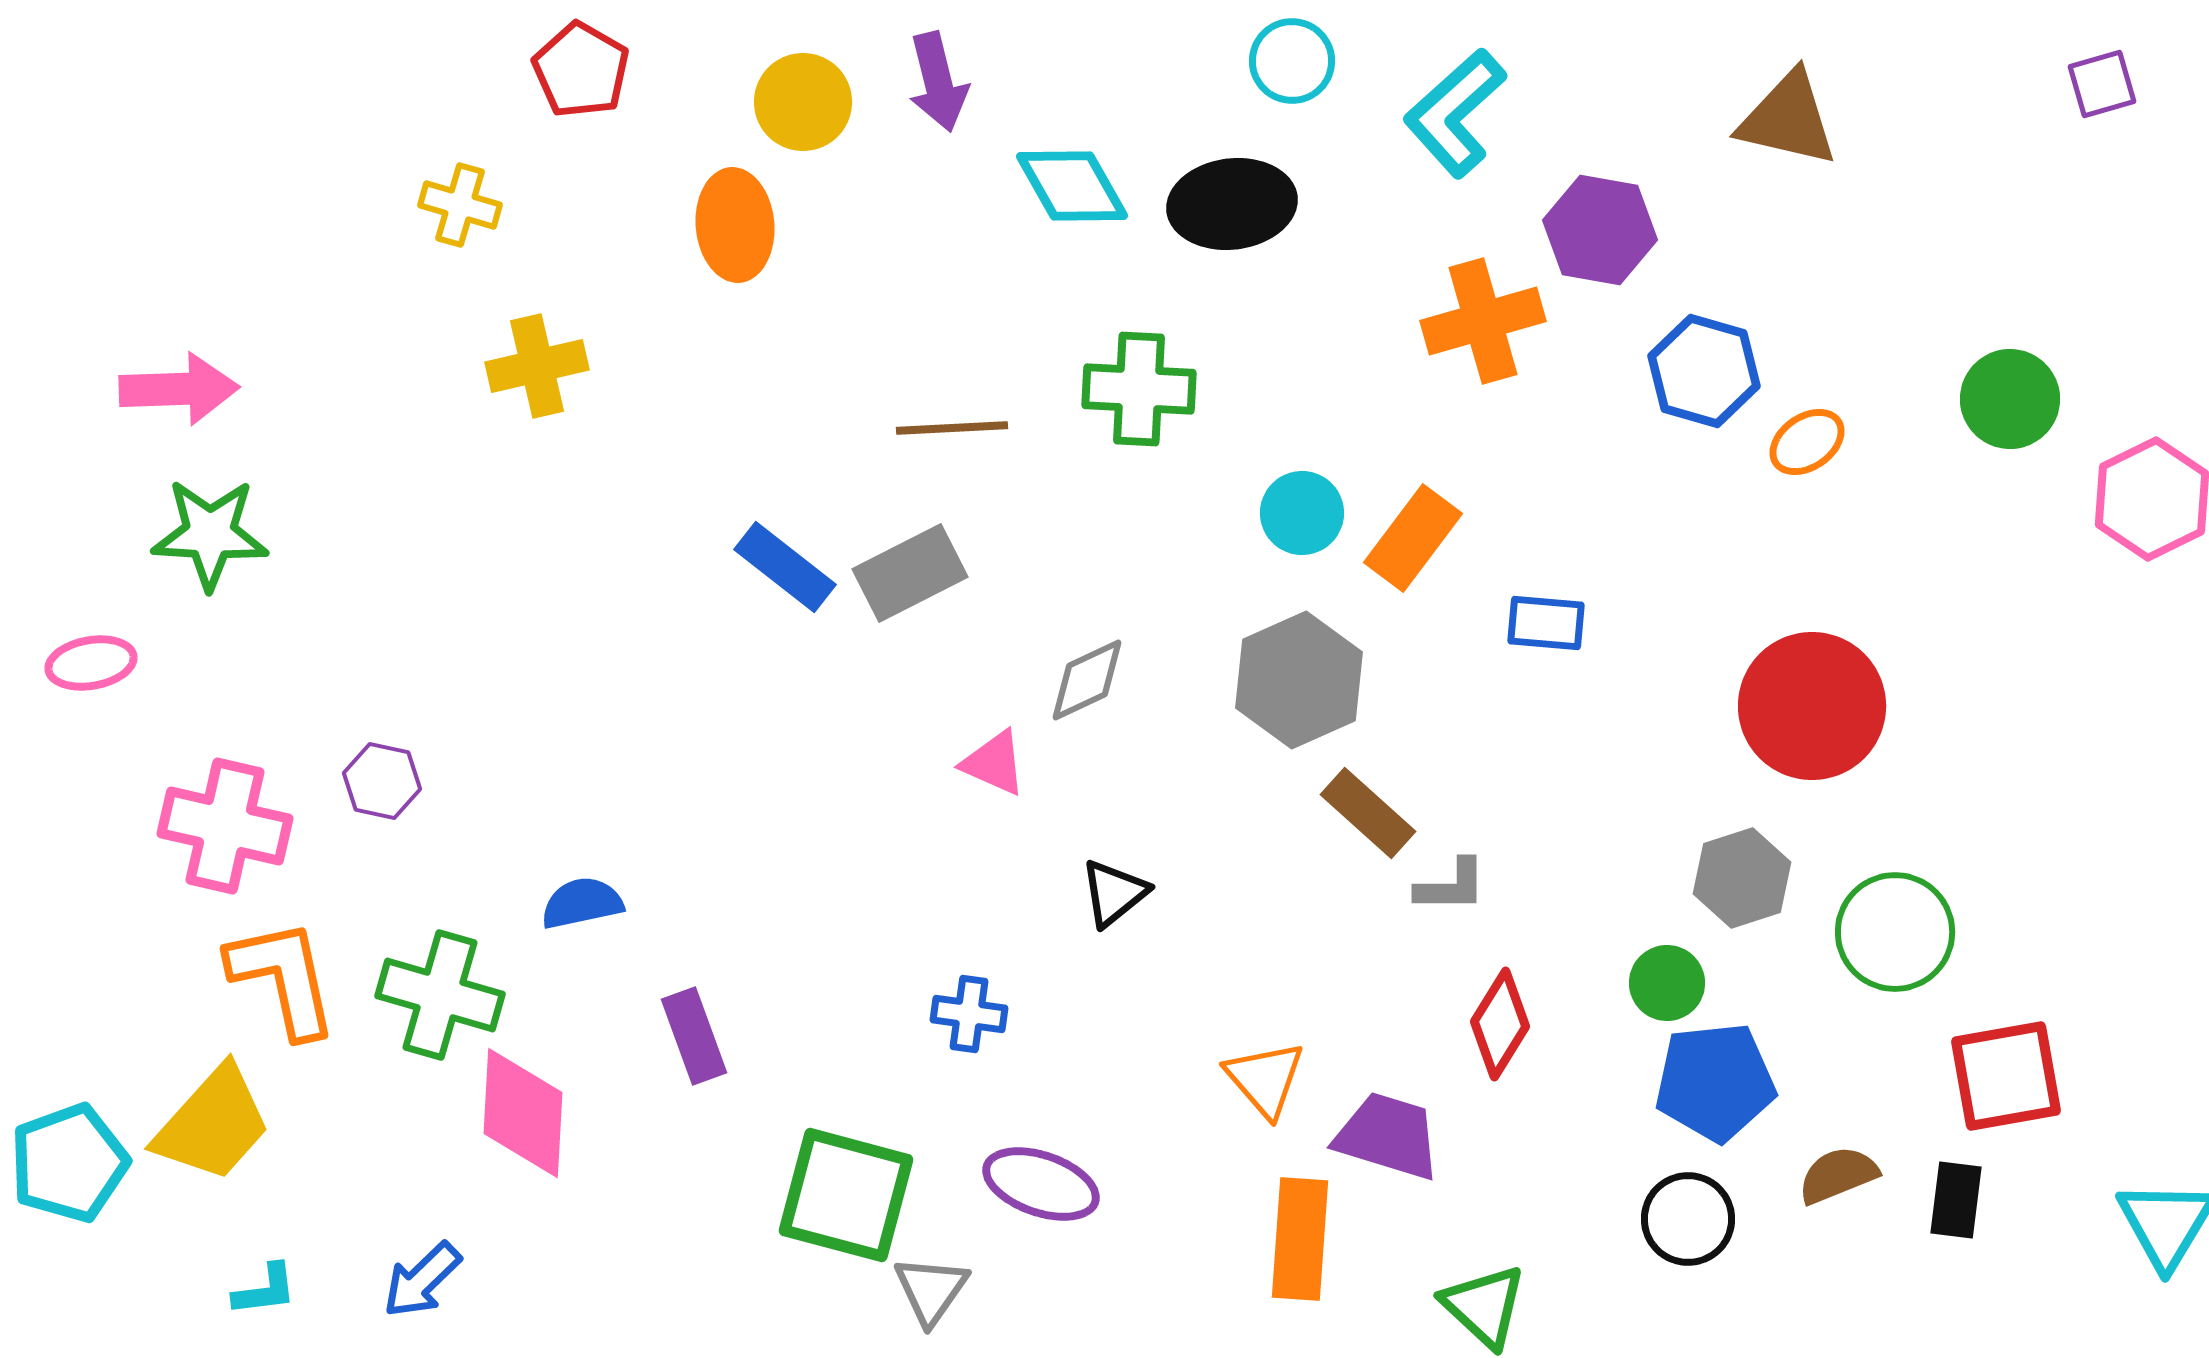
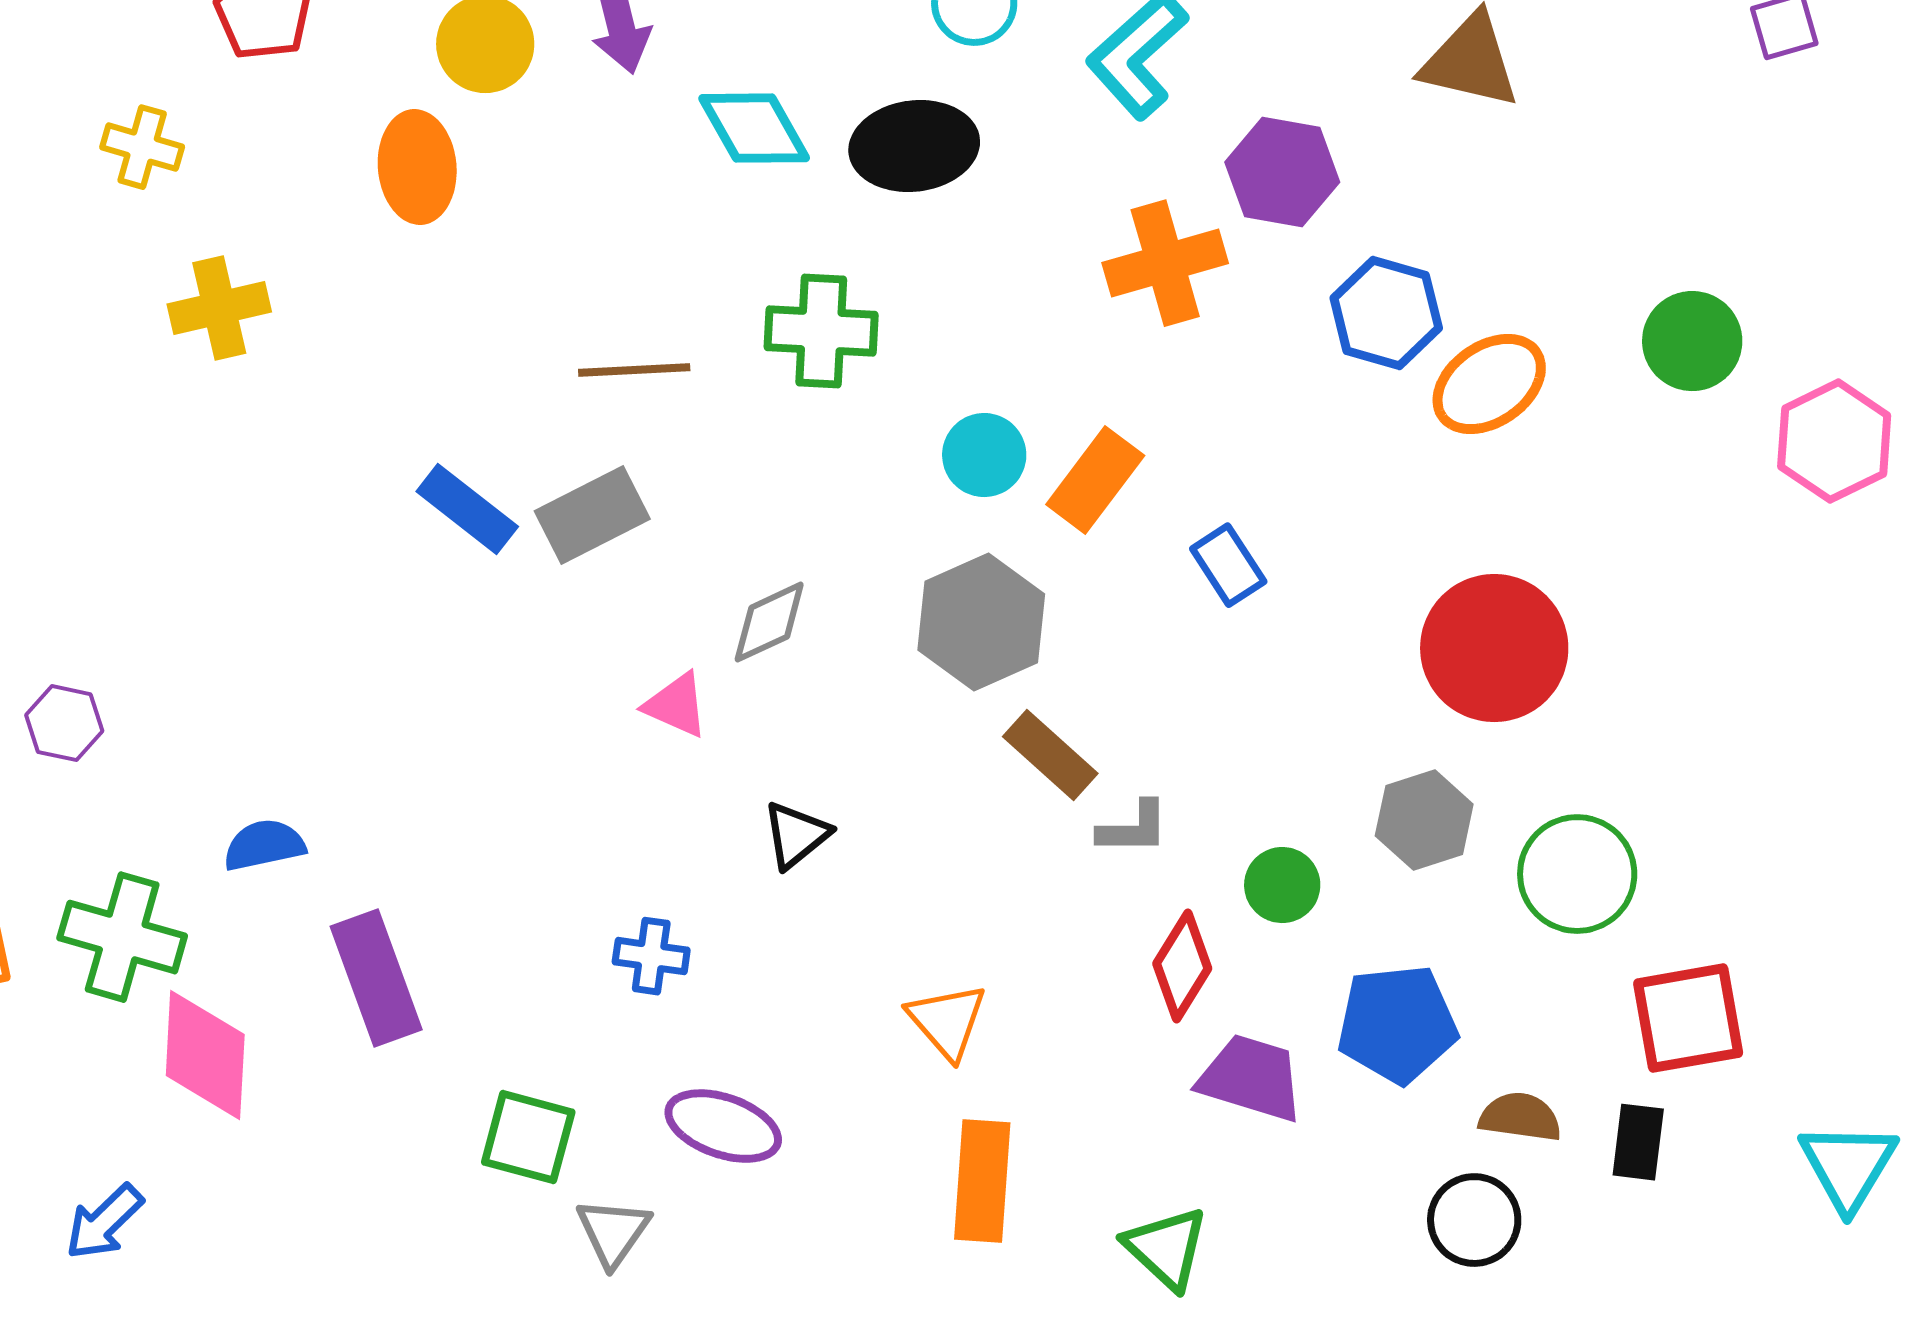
orange ellipse: (1807, 442) -> (1489, 384), size x1.5
blue rectangle: (1546, 623) -> (1228, 565), turned 52
green circle: (1667, 983) -> (1282, 885), moved
purple rectangle: (694, 1036) -> (376, 978), size x1.4
purple trapezoid: (1388, 1136) -> (1251, 1078), moved
brown semicircle: (1838, 1175) -> (1520, 1117), turned 30
green square: (846, 1195) -> (528, 1137), size x0.7
black circle: (1688, 1219) -> (1474, 1220), moved

